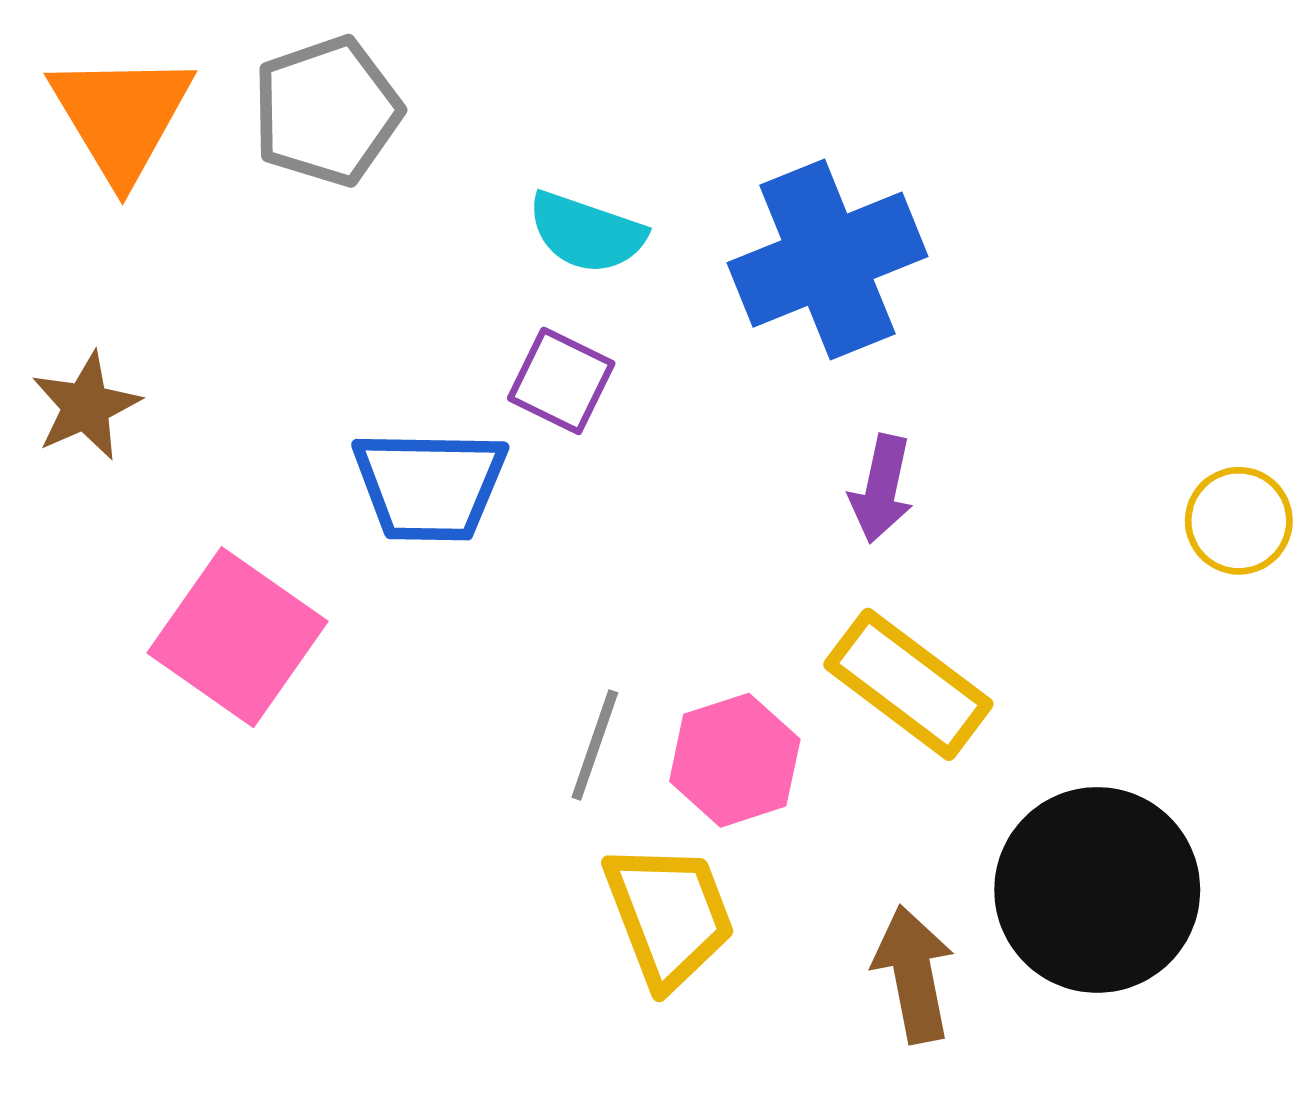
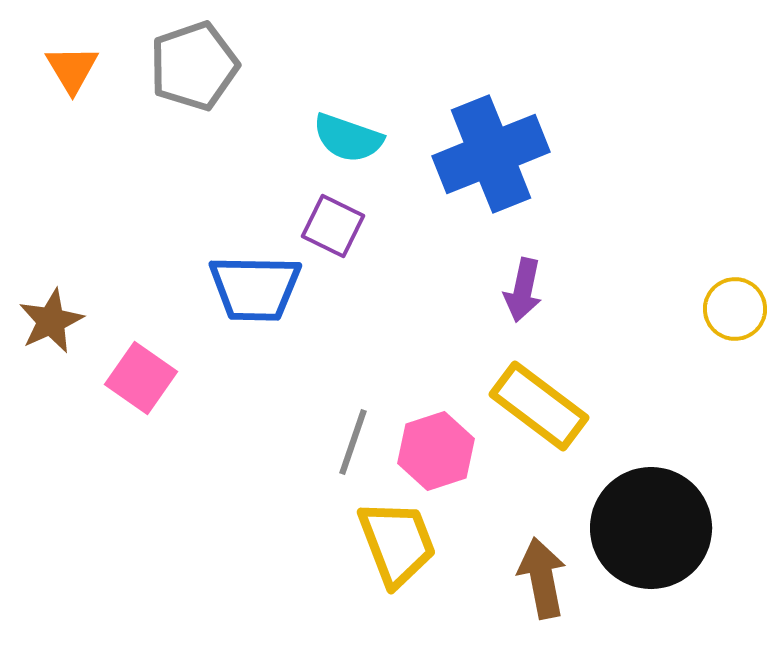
orange triangle: (121, 116) -> (72, 69), size x0.6
brown star: (86, 406) -> (51, 321), moved
pink square: (238, 637) -> (141, 378), size x0.7

